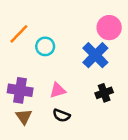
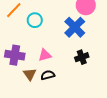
black semicircle: (61, 115) -> (48, 75), turned 144
brown triangle: (24, 117) -> (30, 74), moved

